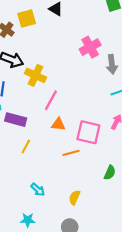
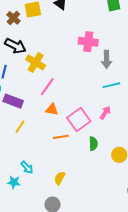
pink cross: (90, 47) -> (88, 42), turned 30
pink square: (88, 132) -> (79, 120), turned 35
green semicircle: (110, 173) -> (93, 144), moved, turned -32
cyan star: (28, 220) -> (14, 182), moved

